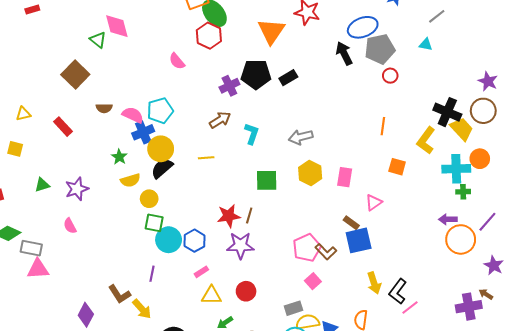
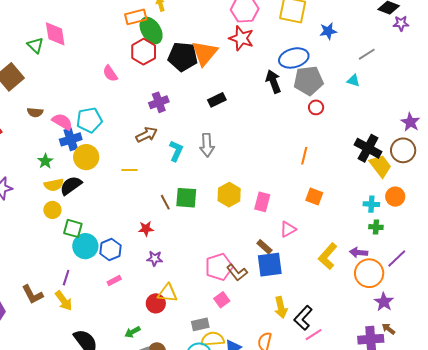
black pentagon: (256, 74) -> (183, 57), moved
gray arrow: (301, 137) -> (207, 145), moved, turned -85
yellow L-shape: (426, 140) -> (328, 256), moved
black semicircle: (162, 168) -> (71, 185), moved
cyan cross: (456, 169) -> (371, 204), size x0.6
yellow circle: (149, 199) -> (52, 210), moved
brown line: (249, 215) -> (165, 202), moved, turned -49
red star: (229, 216) -> (146, 229), size x0.7
purple star: (240, 245) -> (155, 258), size x0.6
purple star: (494, 265) -> (384, 302), moved
yellow triangle: (211, 295) -> (168, 293), moved
yellow arrow: (142, 309) -> (64, 301), moved

